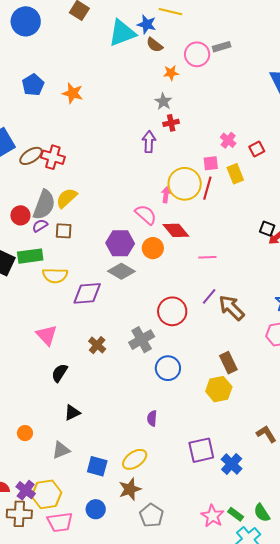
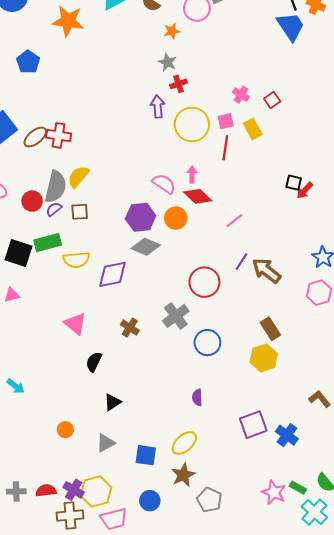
orange star: (73, 93) -> (68, 21), moved, size x1.4
yellow circle: (185, 184) -> (192, 124), moved
pink arrow: (166, 195) -> (192, 174), moved
pink line: (207, 257) -> (234, 221), turned -30

